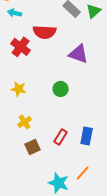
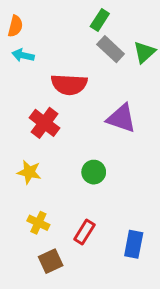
red cross: (21, 47) -> (45, 123), moved
yellow cross: (25, 122) -> (38, 223), turned -32
red rectangle: (61, 137) -> (84, 232), moved

